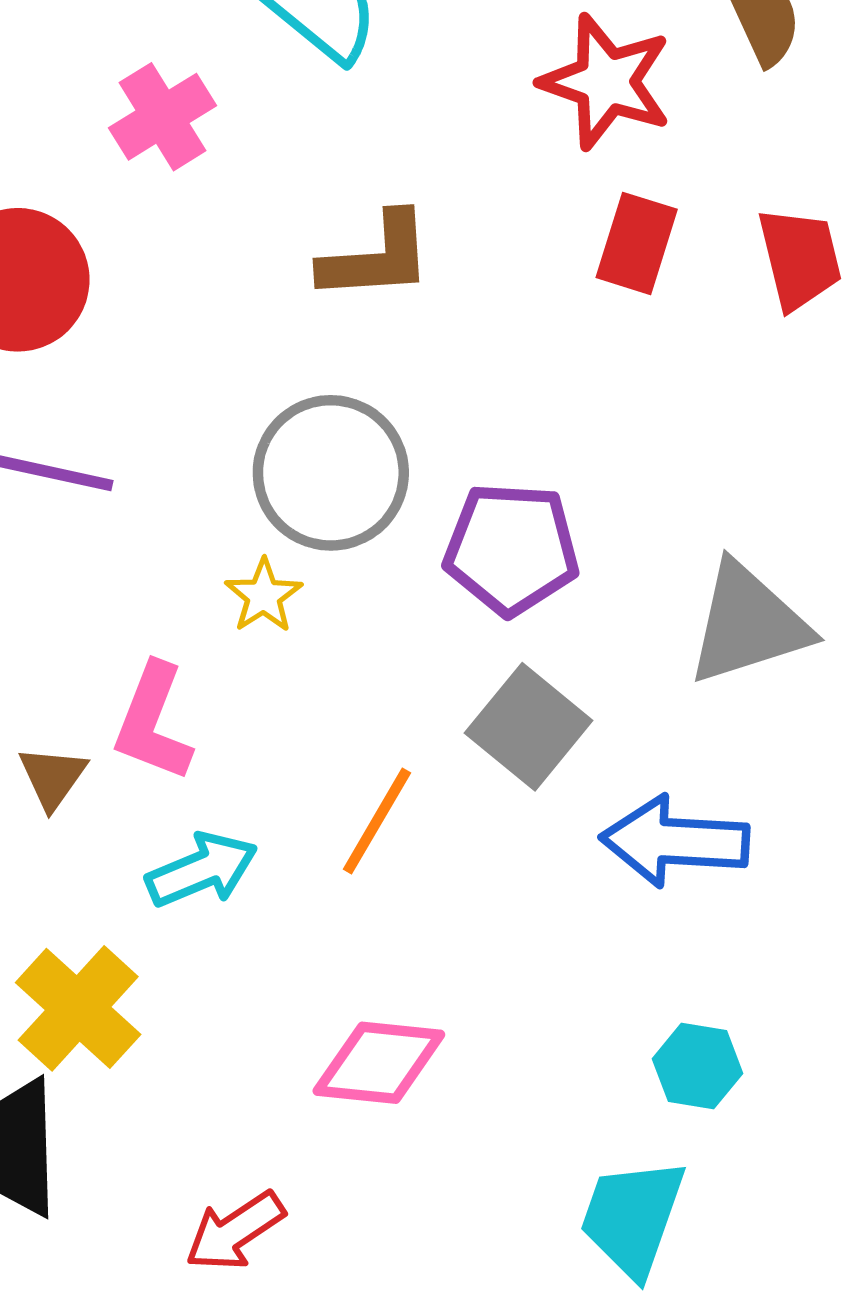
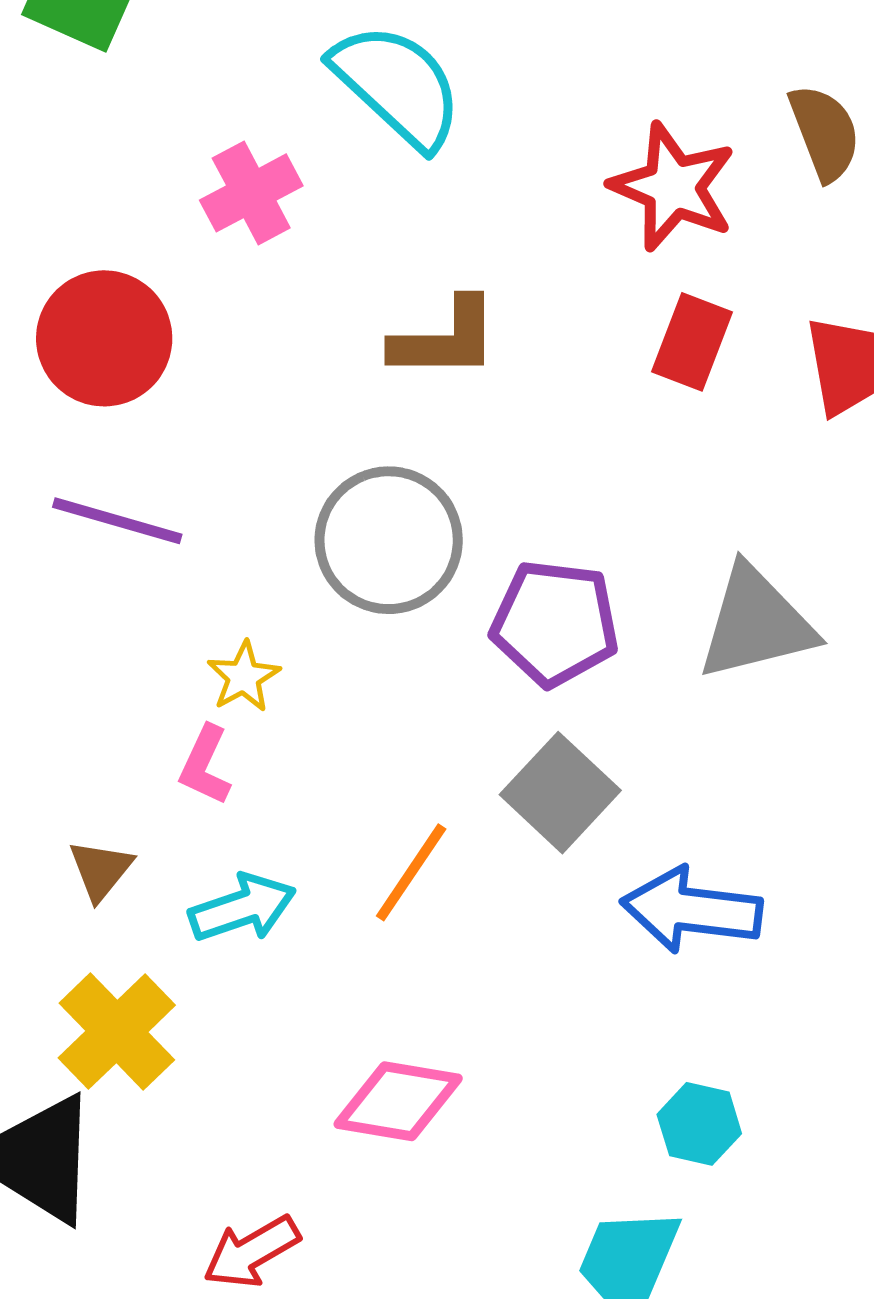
yellow star: (264, 596) -> (244, 677), moved
gray triangle: (748, 624) -> (756, 623), moved
pink L-shape: (153, 722) -> (205, 765), size x0.7
brown triangle: (53, 777) -> (101, 870), moved

